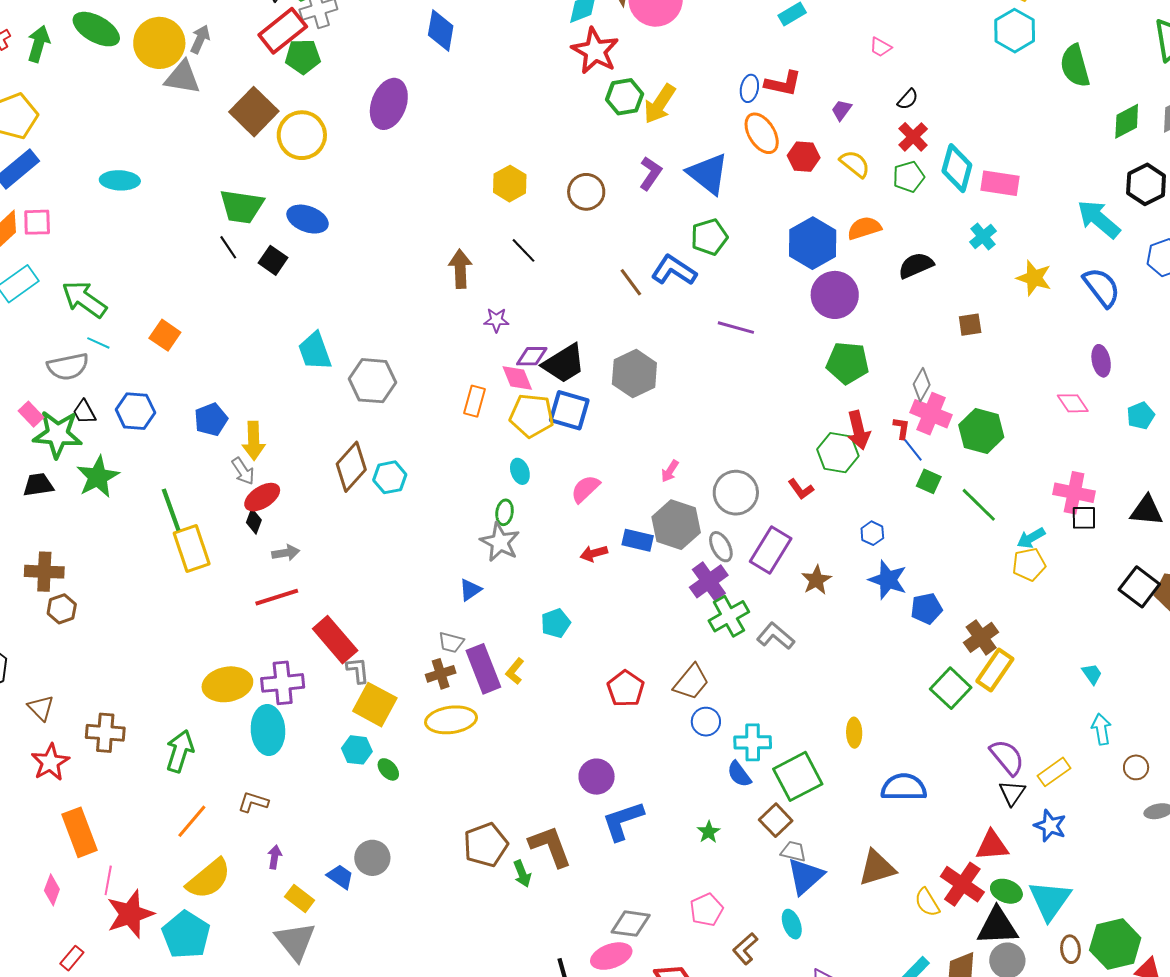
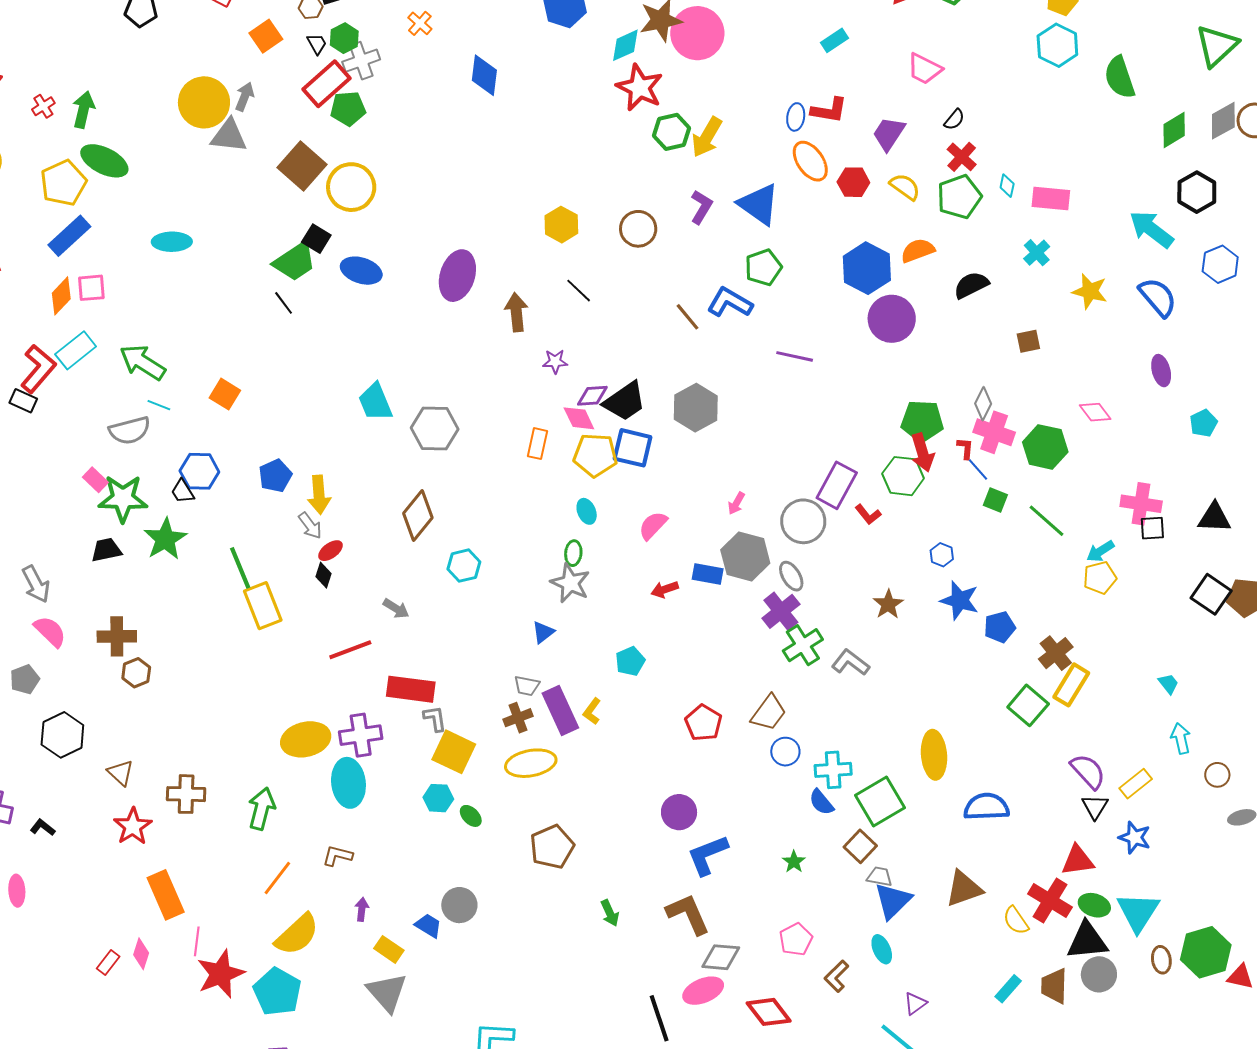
green ellipse: (96, 29) -> (104, 161), moved
pink trapezoid: (881, 47) -> (924, 69), size x1.6
purple ellipse: (389, 104) -> (457, 276), moved
purple trapezoid: (842, 110) -> (889, 134), size x1.6
cyan diamond: (957, 168) -> (1007, 186), size x0.5
green pentagon: (909, 177) -> (959, 197), size x1.4
green trapezoid: (242, 207) -> (295, 261), turned -39
black square: (273, 260) -> (316, 239), moved
green pentagon: (848, 363) -> (922, 421), moved
pink diamond: (1073, 403) -> (1095, 412), moved
black trapezoid: (84, 412) -> (183, 491), moved
cyan hexagon: (390, 477) -> (464, 566), moved
red ellipse: (262, 497) -> (331, 551), size x0.7
purple rectangle: (771, 550) -> (837, 485), moved
gray arrow: (286, 553) -> (396, 608), moved, turned 44
red rectangle: (335, 640) -> (411, 689), turned -39
yellow ellipse: (854, 733) -> (934, 755), size x1.6
brown pentagon: (486, 845) -> (552, 847), moved
brown L-shape: (550, 846) -> (688, 914), moved
red rectangle: (72, 958) -> (108, 962), moved

